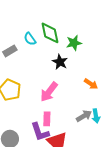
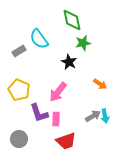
green diamond: (50, 33) -> (72, 20), moved
cyan semicircle: (30, 39) -> (39, 39), size x1.5
purple L-shape: (40, 132) -> (39, 113), moved

